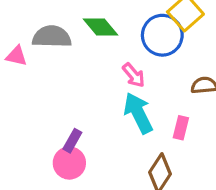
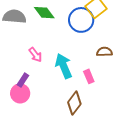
pink arrow: (134, 75) -> (35, 55), moved
pink rectangle: (181, 128) -> (89, 76), turned -40

